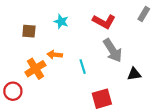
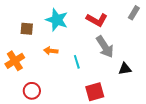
cyan star: (61, 21) -> (57, 20), size x1.6
orange cross: (35, 69) -> (15, 61), moved
red circle: (13, 91) -> (32, 91), moved

